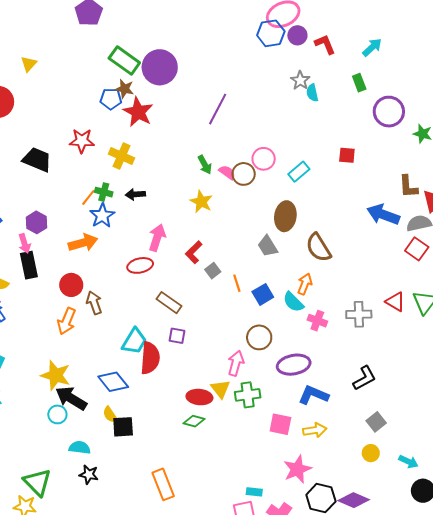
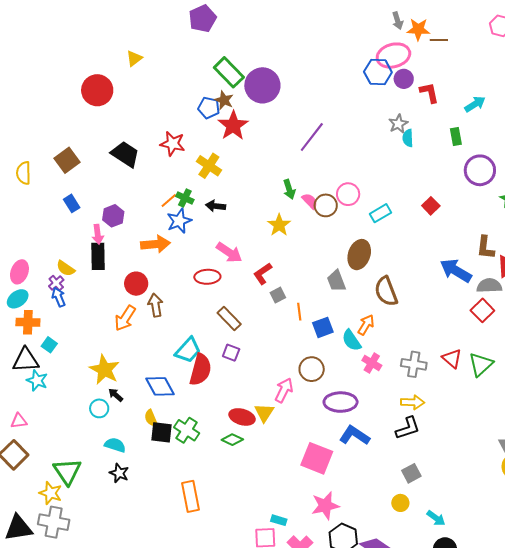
red square: (347, 155) -> (431, 206), turned 30
pink arrow: (157, 238) -> (229, 252), turned 96
green cross: (248, 395) -> (187, 430), moved, turned 30
black arrow: (71, 398) -> (116, 395), size x0.5
pink square: (280, 424) -> (317, 458), size x1.4
yellow arrow: (315, 430) -> (413, 402), moved

